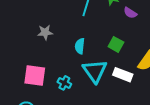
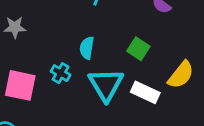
gray star: (45, 32) -> (15, 27), moved
cyan cross: (64, 83) -> (61, 73), moved

